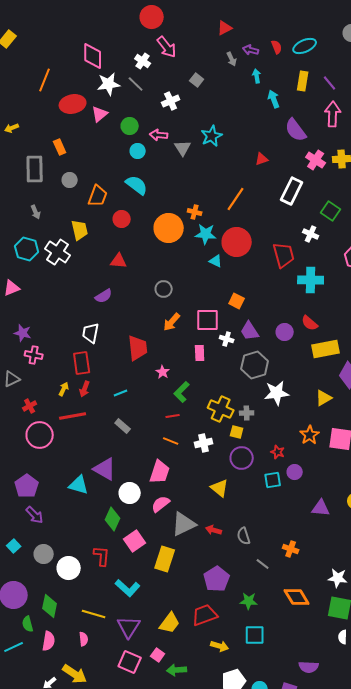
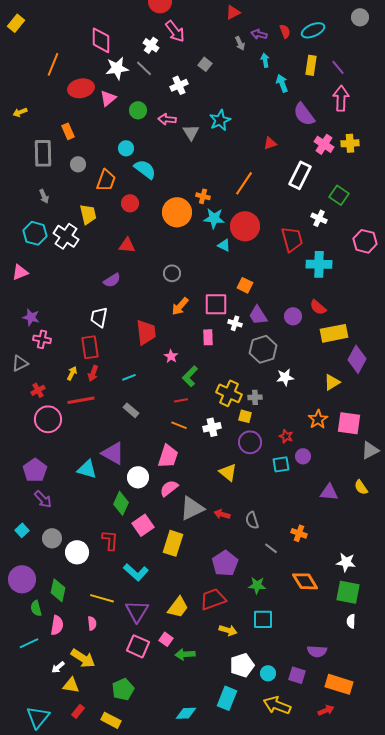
cyan circle: (138, 151) -> (126, 148), moved
white star: (277, 393) -> (285, 377), size x0.7
cyan line: (14, 647) -> (29, 643), moved

